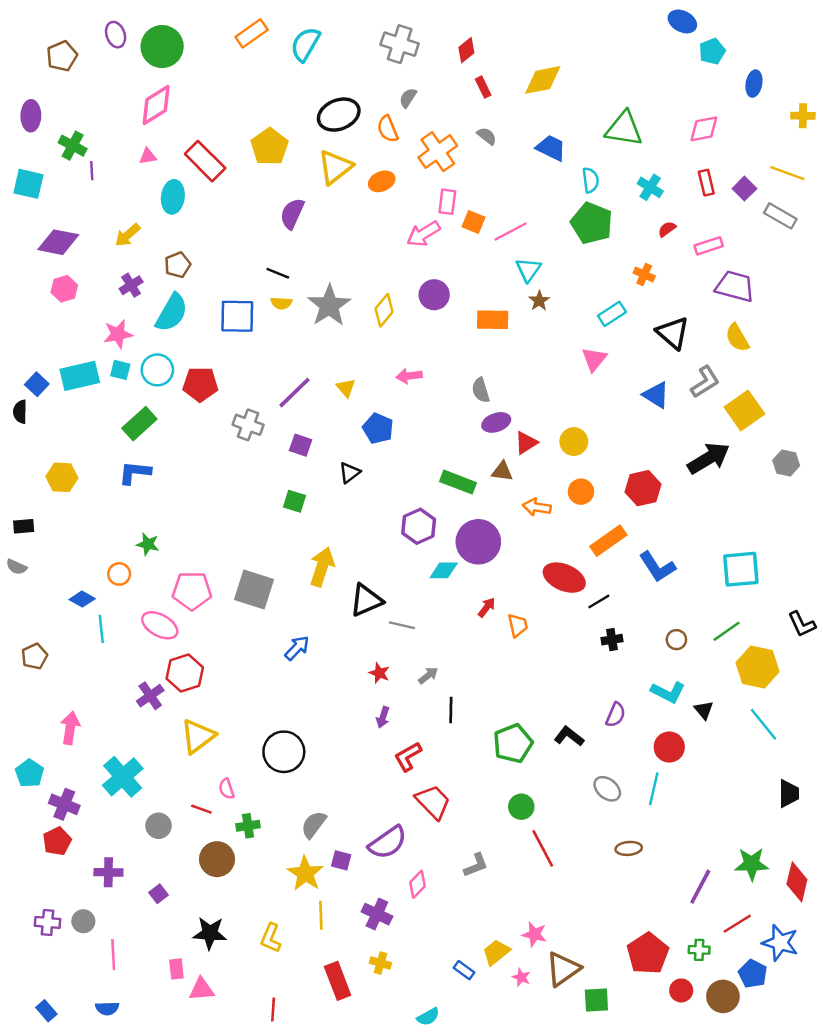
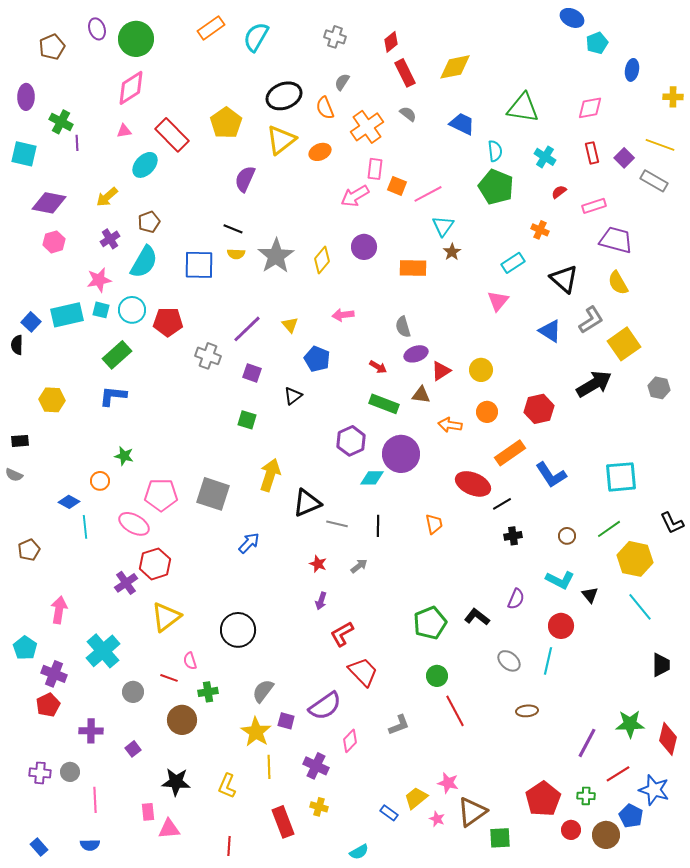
gray cross: (400, 44) -> (335, 37), size x0.7
red rectangle: (483, 87) -> (405, 73), size x1.5
cyan ellipse: (173, 197) -> (145, 165), turned 36
red arrow: (487, 607) -> (378, 367), moved, turned 84
black line: (451, 710) -> (378, 526), moved

